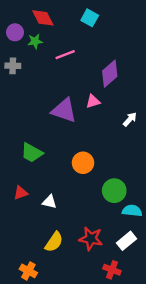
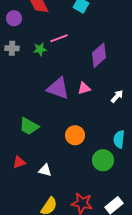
green star: (35, 41) -> (40, 49), moved
pink triangle: (93, 101) -> (84, 88), moved
cyan semicircle: (132, 211) -> (119, 139), moved, turned -90

